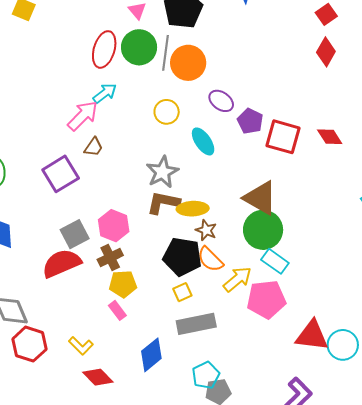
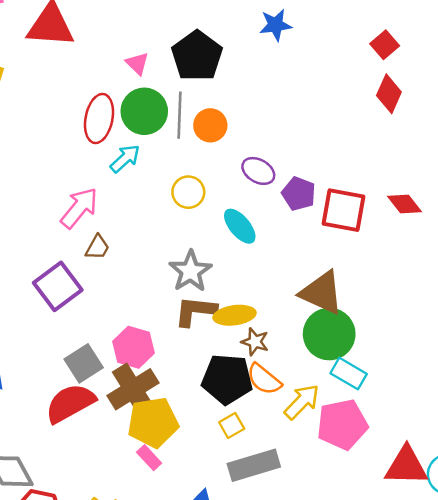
orange circle: (188, 63) -> (210, 125), size x0.7
cyan arrow: (105, 93) -> (125, 159), moved
brown cross: (110, 257) -> (133, 389), size x1.5
yellow pentagon: (123, 284) -> (153, 422), size x1.4

